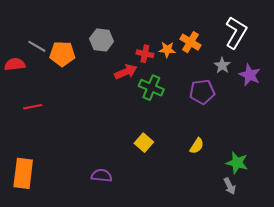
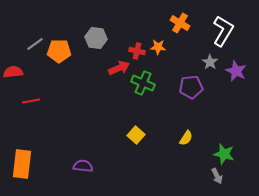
orange cross: (190, 42) -> (180, 23), moved
gray line: (37, 46) -> (35, 44), turned -66
red semicircle: (15, 64) -> (13, 72), moved
purple semicircle: (102, 175) -> (83, 166), moved

